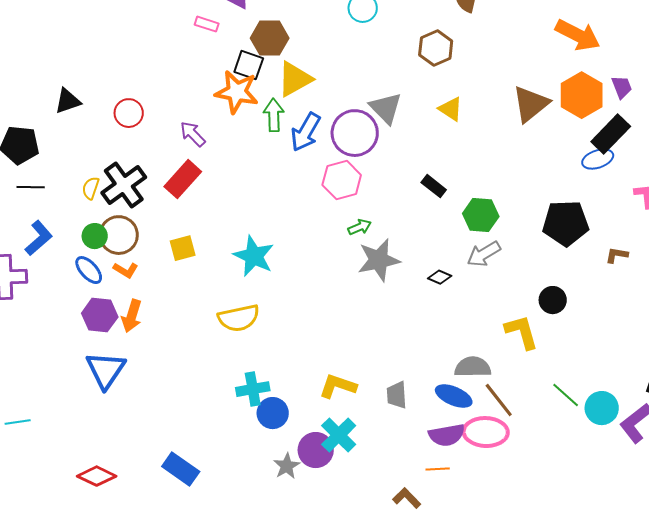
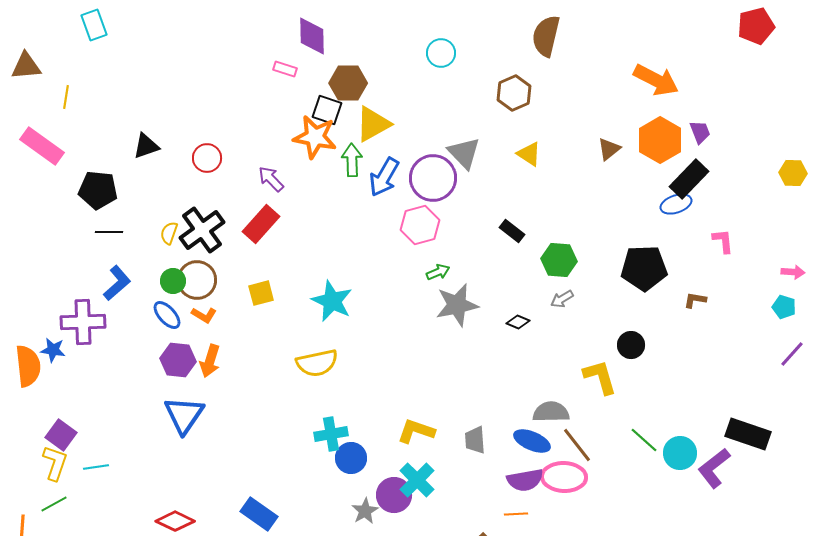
brown triangle: (531, 104) -> (609, 149), size x0.6
gray arrow: (484, 254) -> (562, 299), size x0.7

